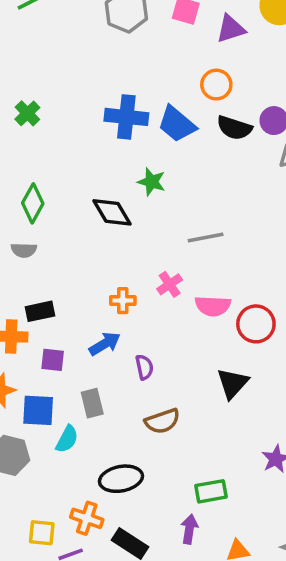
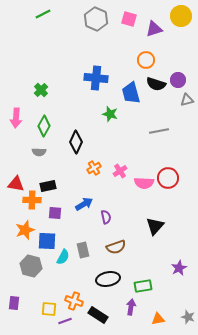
green cross: (27, 113) -> (41, 90), moved
blue trapezoid: (177, 124) -> (131, 93), moved, turned 35
black diamond: (112, 212) -> (76, 142), moved, turned 55
gray line: (206, 238) -> (159, 131), moved
orange cross: (123, 301) -> (94, 168), moved, turned -32
red circle: (256, 324) -> (168, 178), moved
gray rectangle: (92, 403) -> (83, 250), moved
black ellipse: (121, 479) -> (108, 279), moved

